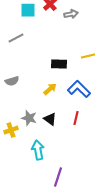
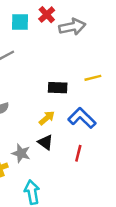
gray arrow: (71, 14) -> (72, 27), size x1.5
black triangle: (50, 119) -> (45, 142), moved

